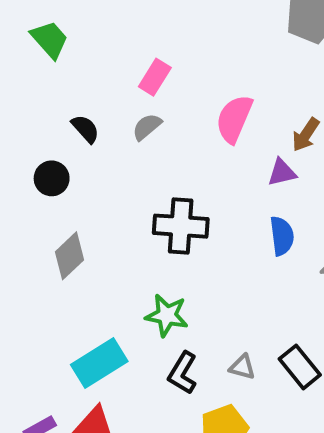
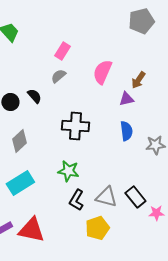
black semicircle: (85, 129) -> (34, 96), moved
cyan rectangle: (99, 363) -> (20, 183), moved
gray triangle: (242, 367) -> (106, 197), size x1.6

